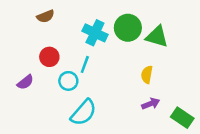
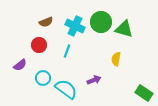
brown semicircle: (46, 16) -> (46, 22), moved
cyan circle: (68, 81) -> (43, 78), moved
purple arrow: (151, 104) -> (94, 80), moved
cyan semicircle: (84, 113) -> (66, 89), turned -95

